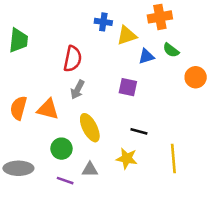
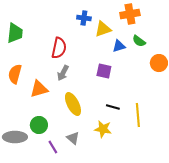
orange semicircle: (18, 108) -> (15, 74), moved
orange triangle: (48, 109) -> (39, 89), turned -30
green circle: (62, 149) -> (39, 125), moved
yellow line: (173, 158) -> (138, 115), moved
gray triangle: (90, 169) -> (73, 138), turned 40
purple line: (65, 181) -> (53, 147), turned 40

